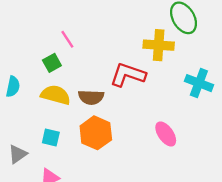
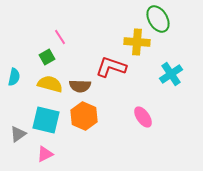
cyan cross: (199, 83) -> (171, 74), turned 35
cyan square: (51, 138) -> (46, 120), size x1.8

